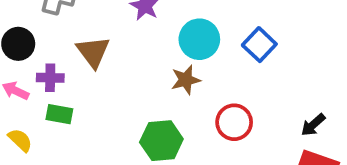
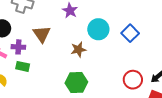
brown star: (186, 80) -> (78, 49), moved
red circle: (234, 122) -> (133, 80), moved

